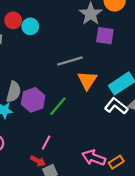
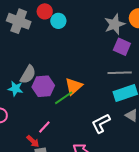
gray line: (70, 61) -> (120, 73), moved
orange triangle: (87, 80) -> (74, 86), moved
white L-shape: (116, 106) -> (101, 123), moved, turned -80

